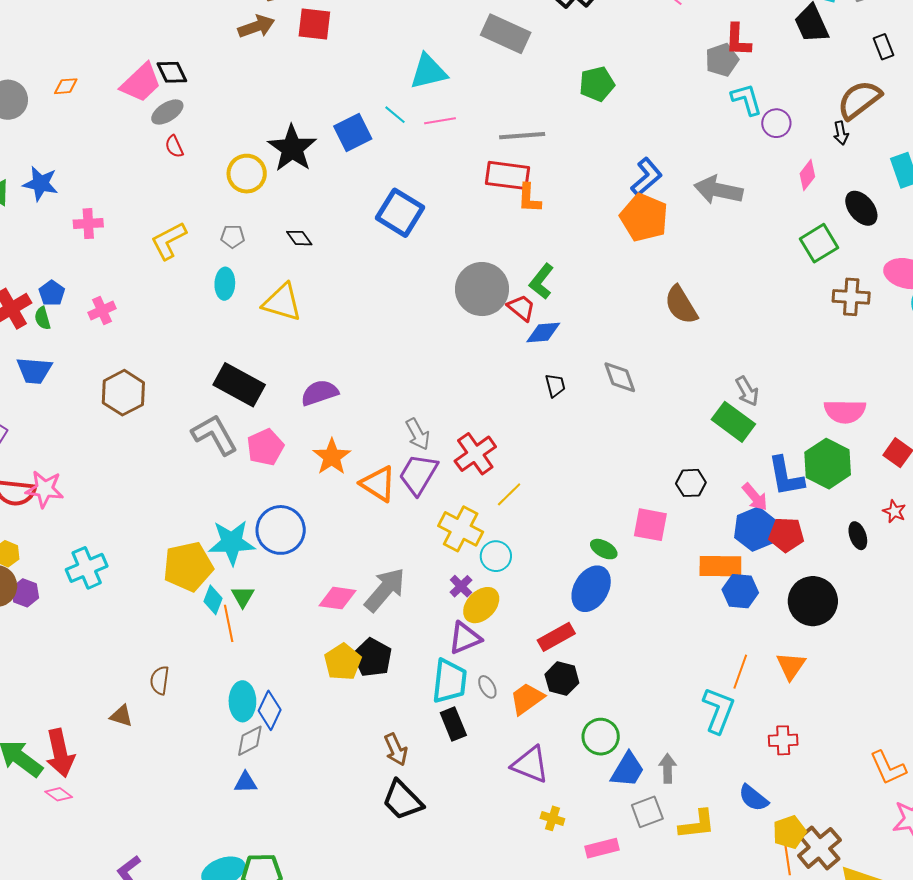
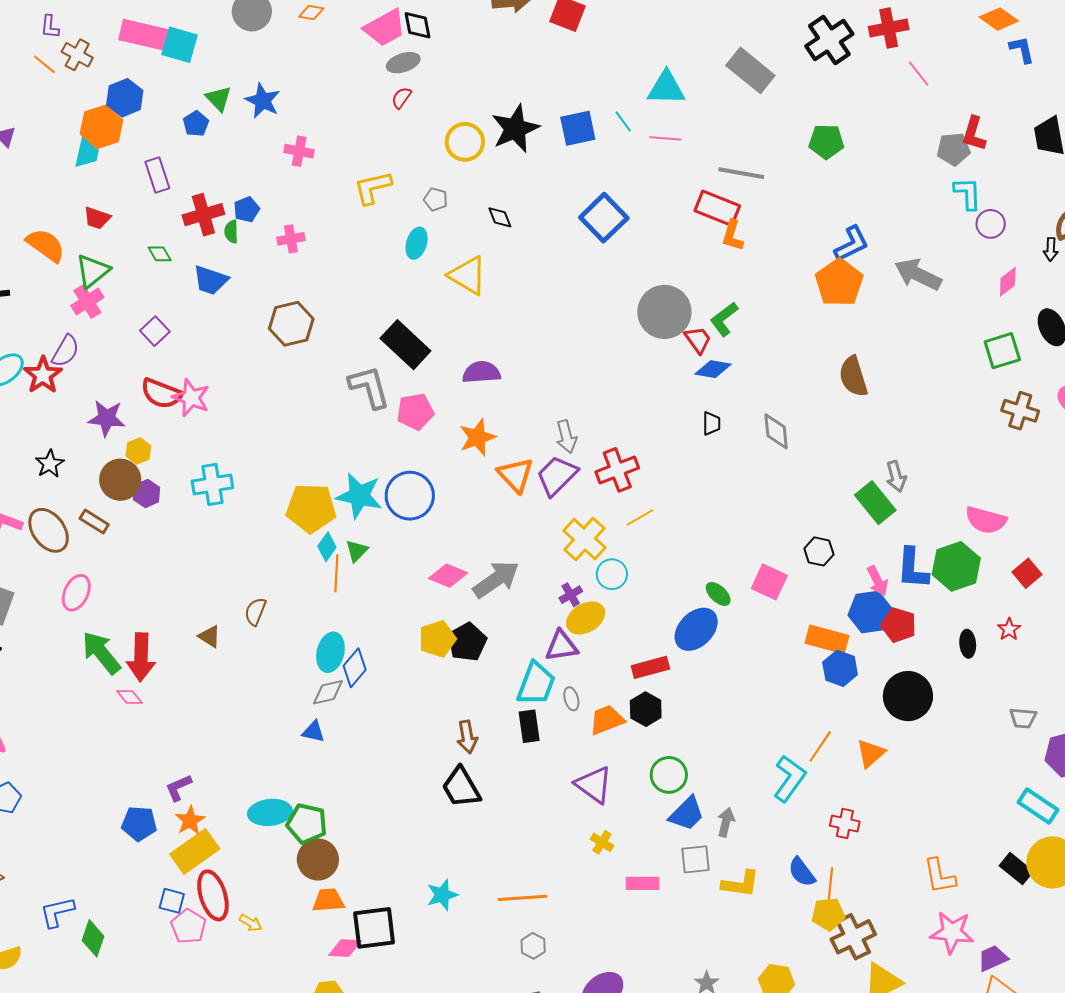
red semicircle: (174, 146) -> (401, 98), turned 45
orange line: (787, 859) -> (830, 884), moved

